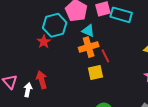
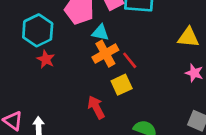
cyan hexagon: (55, 25) -> (38, 30), moved
red arrow: (42, 80) -> (96, 107), moved

